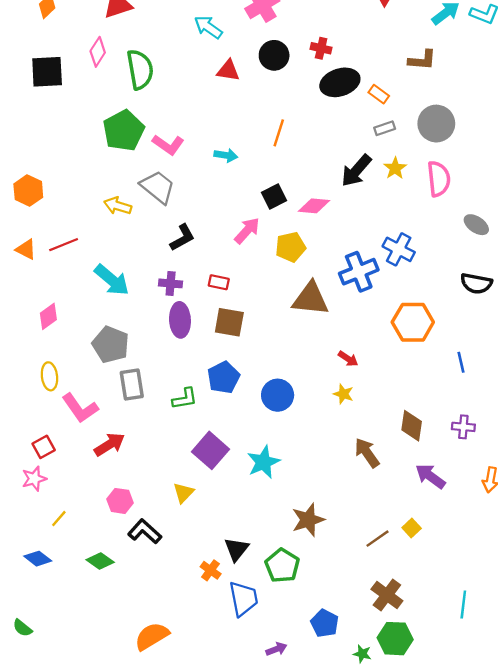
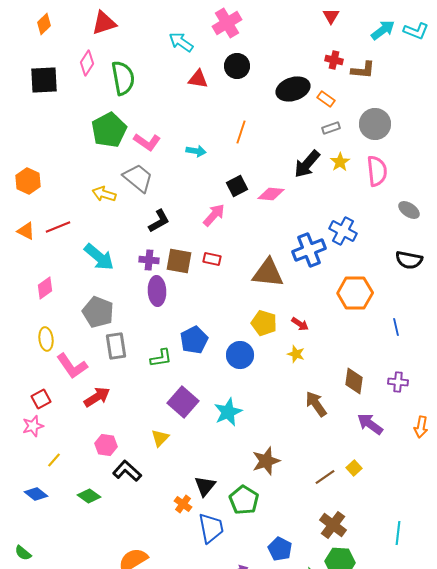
red cross: (321, 48) -> (334, 60), moved
yellow pentagon: (291, 247) -> (264, 323), moved, turned 30
red rectangle: (219, 282) -> (212, 259), moved
brown square: (229, 322) -> (179, 261), moved

